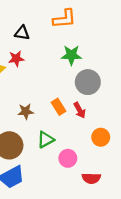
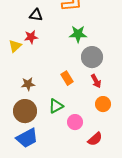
red arrow: (80, 110) -> (96, 81), moved
brown star: (26, 111) -> (28, 84), moved
red semicircle: (91, 178) -> (95, 139), turned -42

